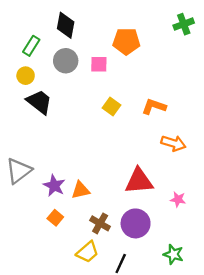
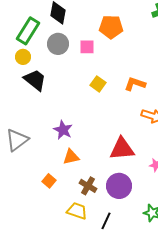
green rectangle: (31, 46) -> (28, 31), size x1.5
purple star: (54, 186) -> (63, 130), moved
yellow trapezoid: (87, 252) -> (77, 211), turned -120

